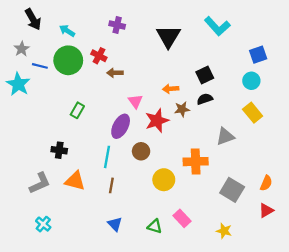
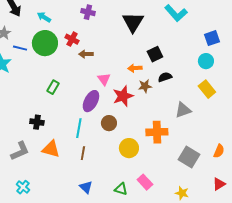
black square: (205, 75) -> (155, 54), moved
red triangle: (266, 210) -> (219, 184), moved

